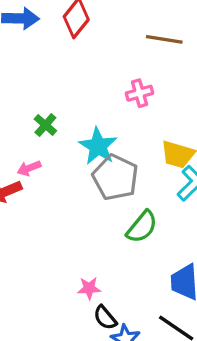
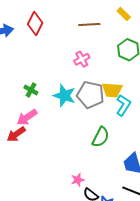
pink arrow: (29, 168) -> (27, 117), size x1.5
gray pentagon: (115, 177) -> (90, 95), moved

